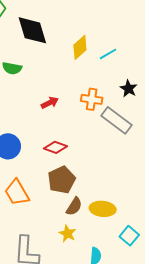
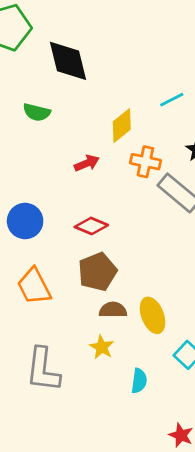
yellow diamond: (80, 47) -> (122, 126), moved
brown semicircle: (74, 206) -> (113, 310), turned -126
yellow ellipse: (103, 209) -> (153, 315), turned 60

